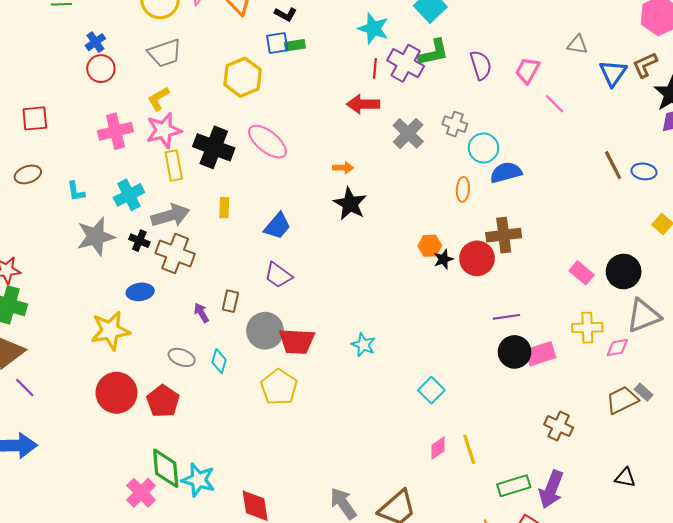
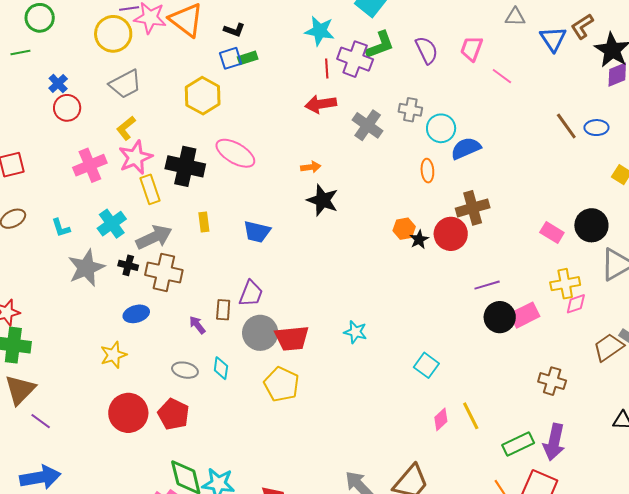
blue trapezoid: (277, 226) -> (257, 232), turned 72
purple trapezoid: (278, 275) -> (251, 293), moved, turned -96
yellow star: (110, 331) -> (113, 355), size x0.7
pink diamond: (617, 347) -> (576, 304), moved

